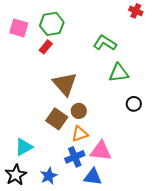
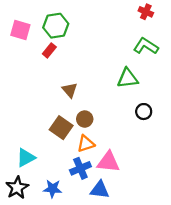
green L-shape: (105, 43) -> (146, 46), moved
brown triangle: (65, 84) -> (70, 90), size x0.6
blue star: (49, 176) -> (53, 189), turned 30

